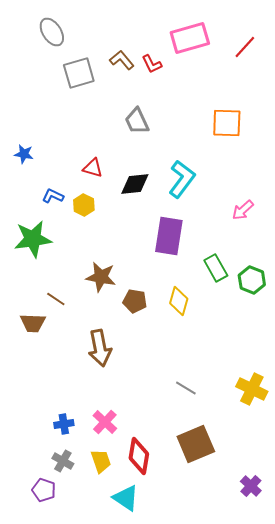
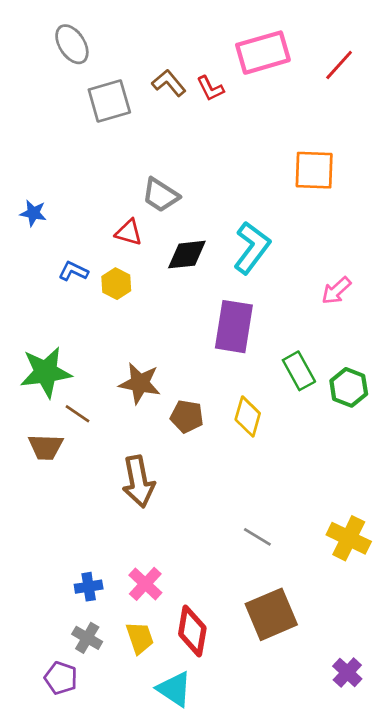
gray trapezoid: (137, 121) -> (161, 195), moved, turned -32
green star: (33, 239) -> (46, 372), moved

